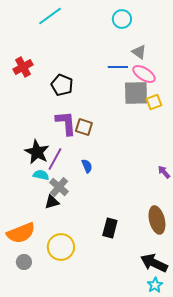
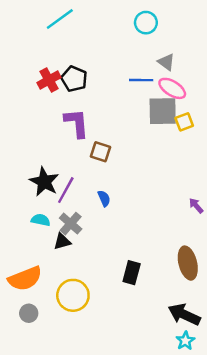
red cross: (23, 67) -> (49, 80), moved
black pentagon: (62, 85) -> (74, 79), moved
purple L-shape: (66, 123) -> (77, 123), moved
cyan semicircle: (41, 175) -> (41, 220), moved

